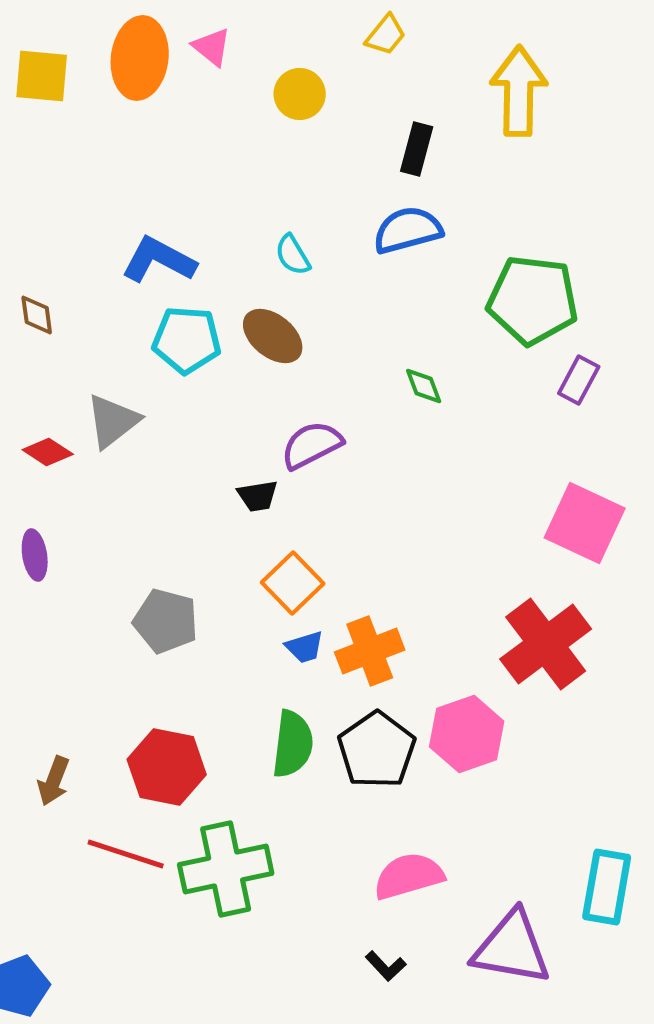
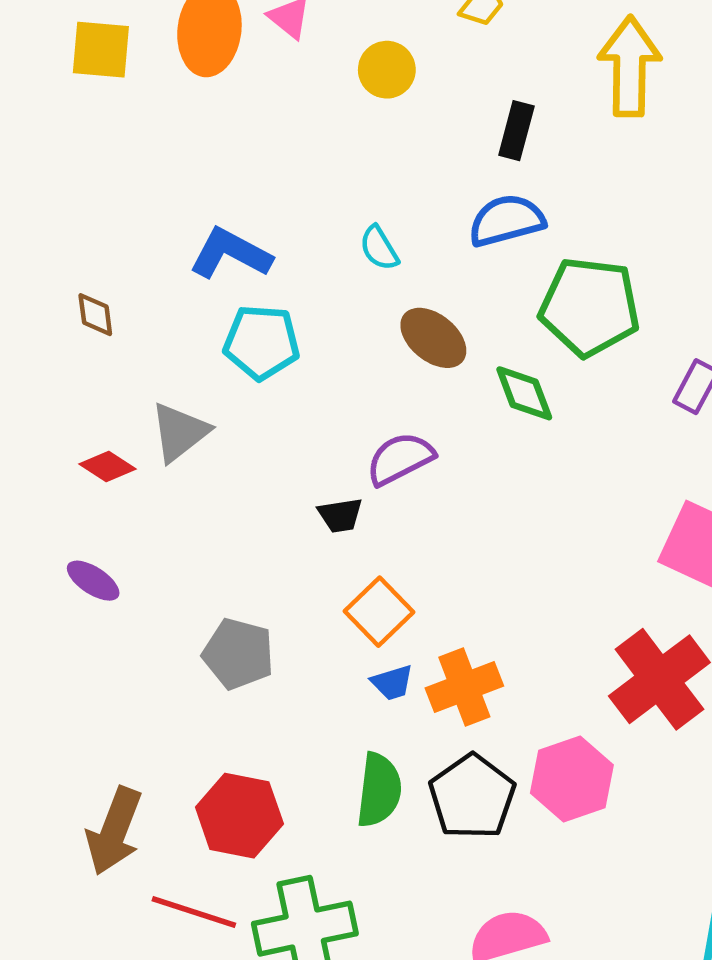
green pentagon: (533, 300) -> (590, 307), moved
brown ellipse: (273, 336) -> (433, 338), moved
green diamond: (424, 386) -> (524, 393), size x1.4
purple ellipse: (35, 555) -> (93, 581), turned -48
brown arrow: (54, 781) -> (114, 831), size x1.6

